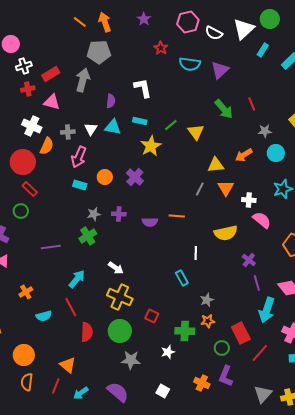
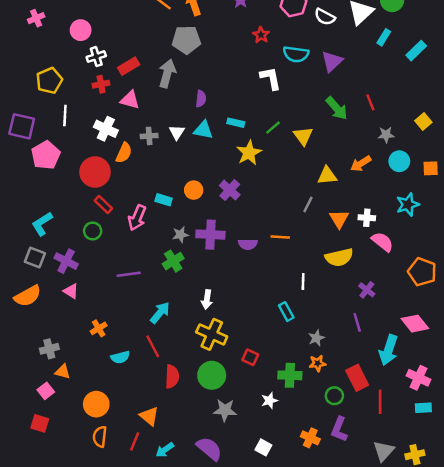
white L-shape: (143, 88) -> (271, 78), moved
pink arrow: (79, 157) -> (137, 218), moved
orange triangle: (226, 188) -> (339, 219), moved
purple cross: (119, 214) -> (210, 235), size x1.6
white arrow: (116, 268) -> (207, 300), turned 63
purple line: (257, 283) -> (357, 322), moved
red line: (260, 353) -> (380, 402), turned -42

